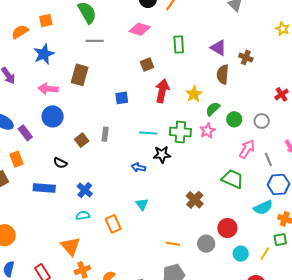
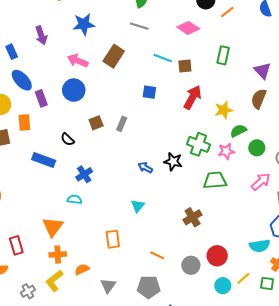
cyan line: (148, 133) -> (163, 58), moved
green trapezoid: (232, 179) -> (215, 180), moved, turned -45
orange rectangle: (113, 224) -> (113, 239), moved
yellow line: (265, 254) -> (243, 278), moved

